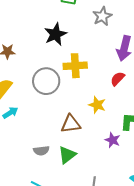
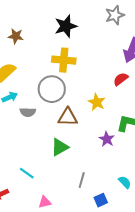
yellow cross: (75, 66) -> (64, 60), moved
gray circle: (46, 81) -> (52, 89), moved
gray semicircle: (41, 151) -> (28, 112), moved

